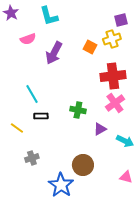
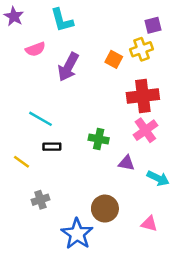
cyan line: (32, 94) -> (40, 119), turned -30
purple triangle: (100, 129) -> (126, 163), turned 40
pink triangle: (126, 177) -> (149, 224), moved

